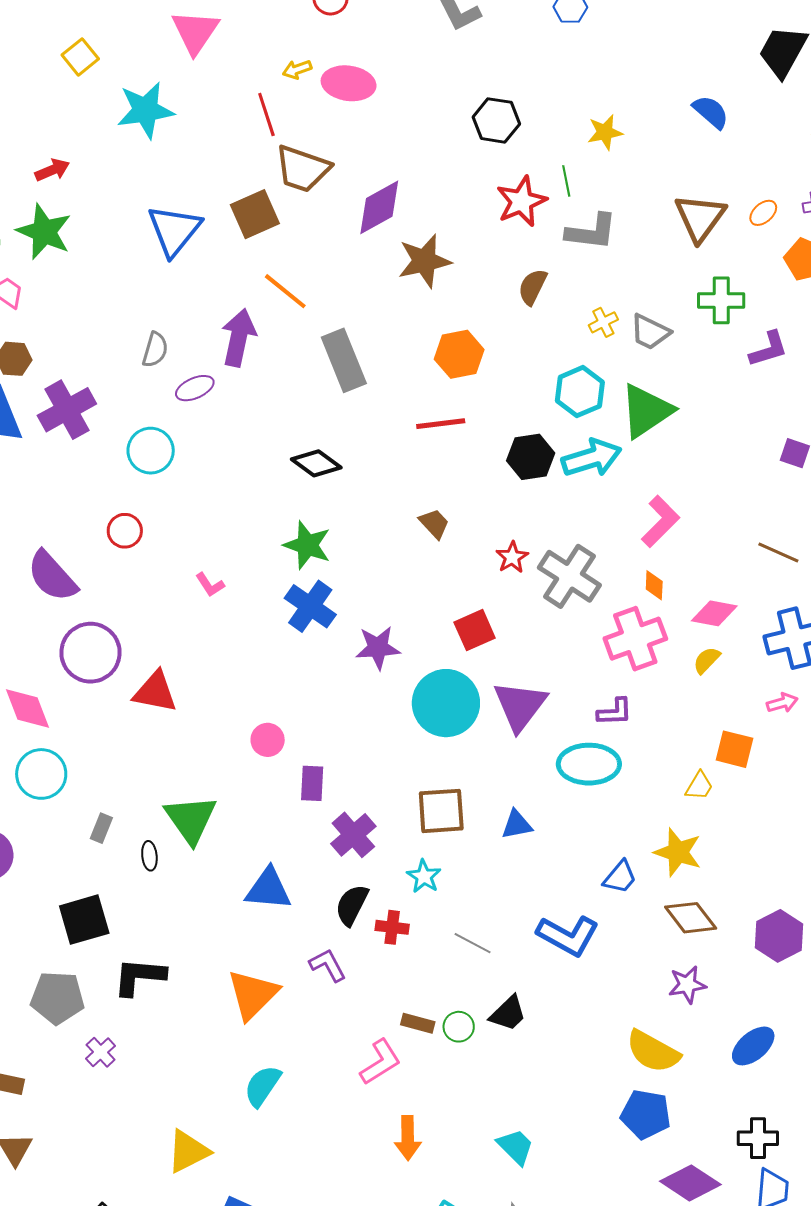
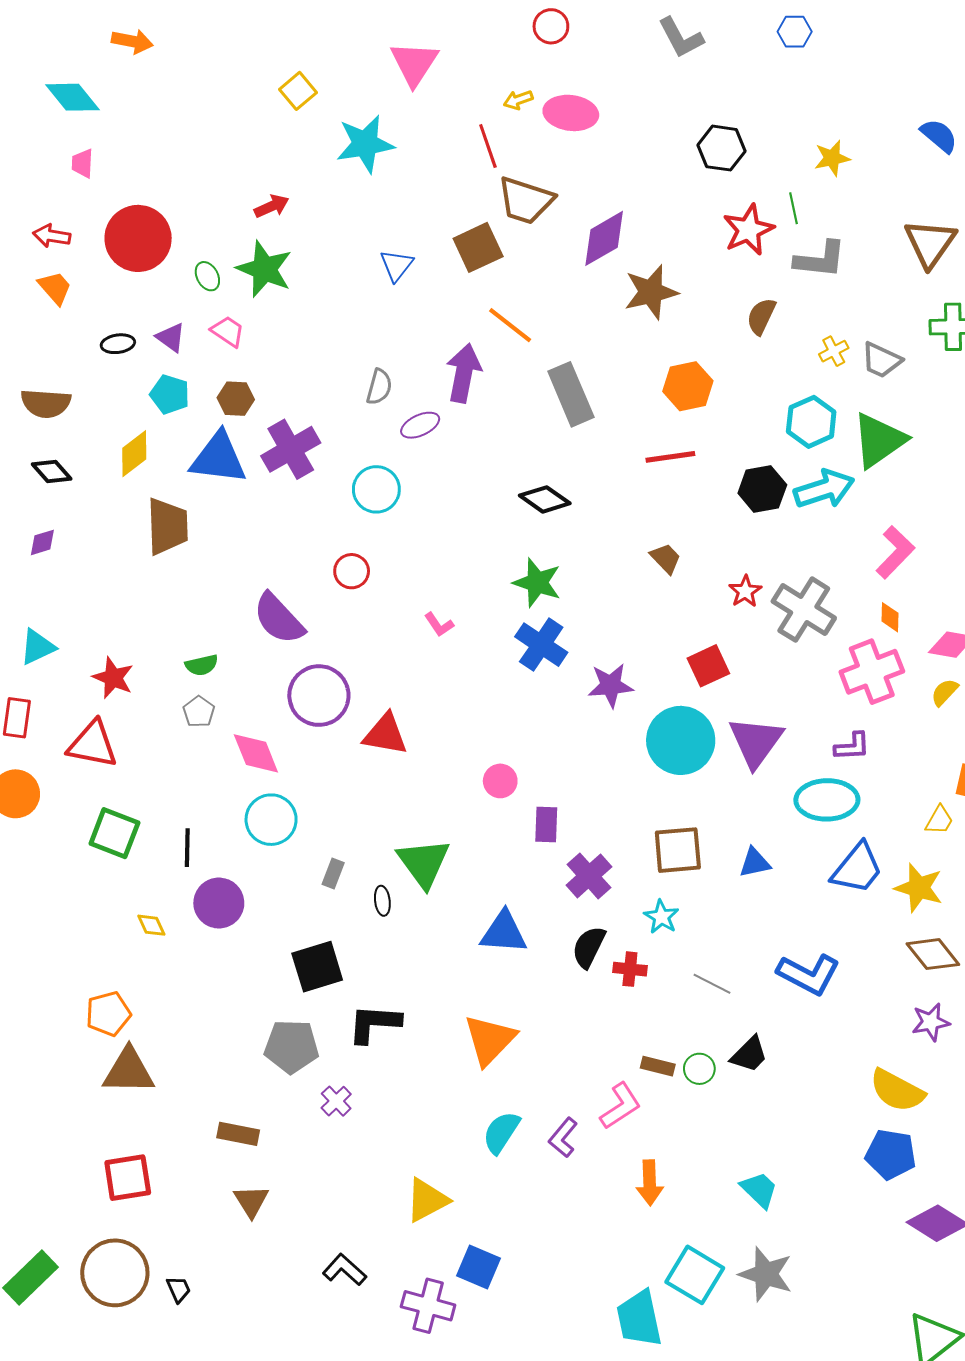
blue triangle: (174, 230) -> (397, 265), size x0.6
blue trapezoid: (620, 877) -> (857, 868), moved, size x1.5
purple L-shape: (328, 965) -> (563, 1138), moved, turned -111

